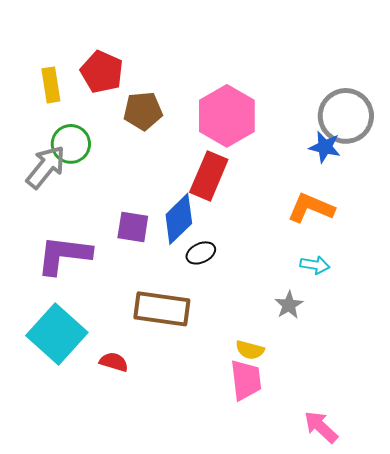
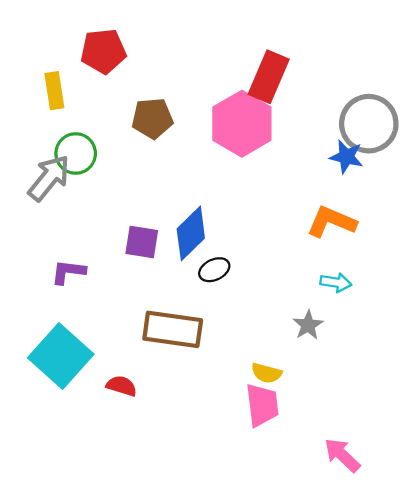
red pentagon: (102, 72) -> (103, 51), moved, turned -30
red rectangle: (209, 176) -> (269, 77), moved
purple L-shape: (64, 255) -> (68, 272), size x0.6

